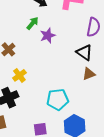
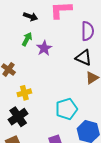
yellow cross: (19, 75) -> (24, 93), turned 32

